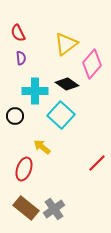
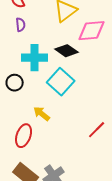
pink diamond: (92, 64) -> (92, 31), turned 44

